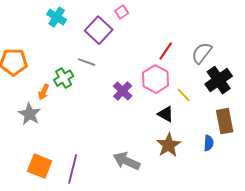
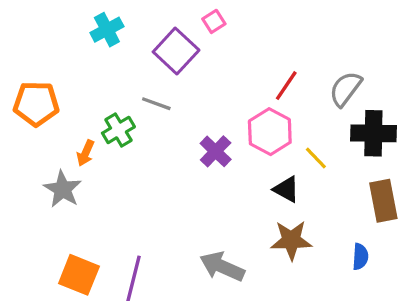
cyan cross: (57, 17) -> (107, 30), turned 30
black cross: (219, 80) -> (373, 133), turned 36
blue semicircle: (209, 143) -> (360, 257), moved
brown star: (169, 145) -> (291, 240), turned 30

